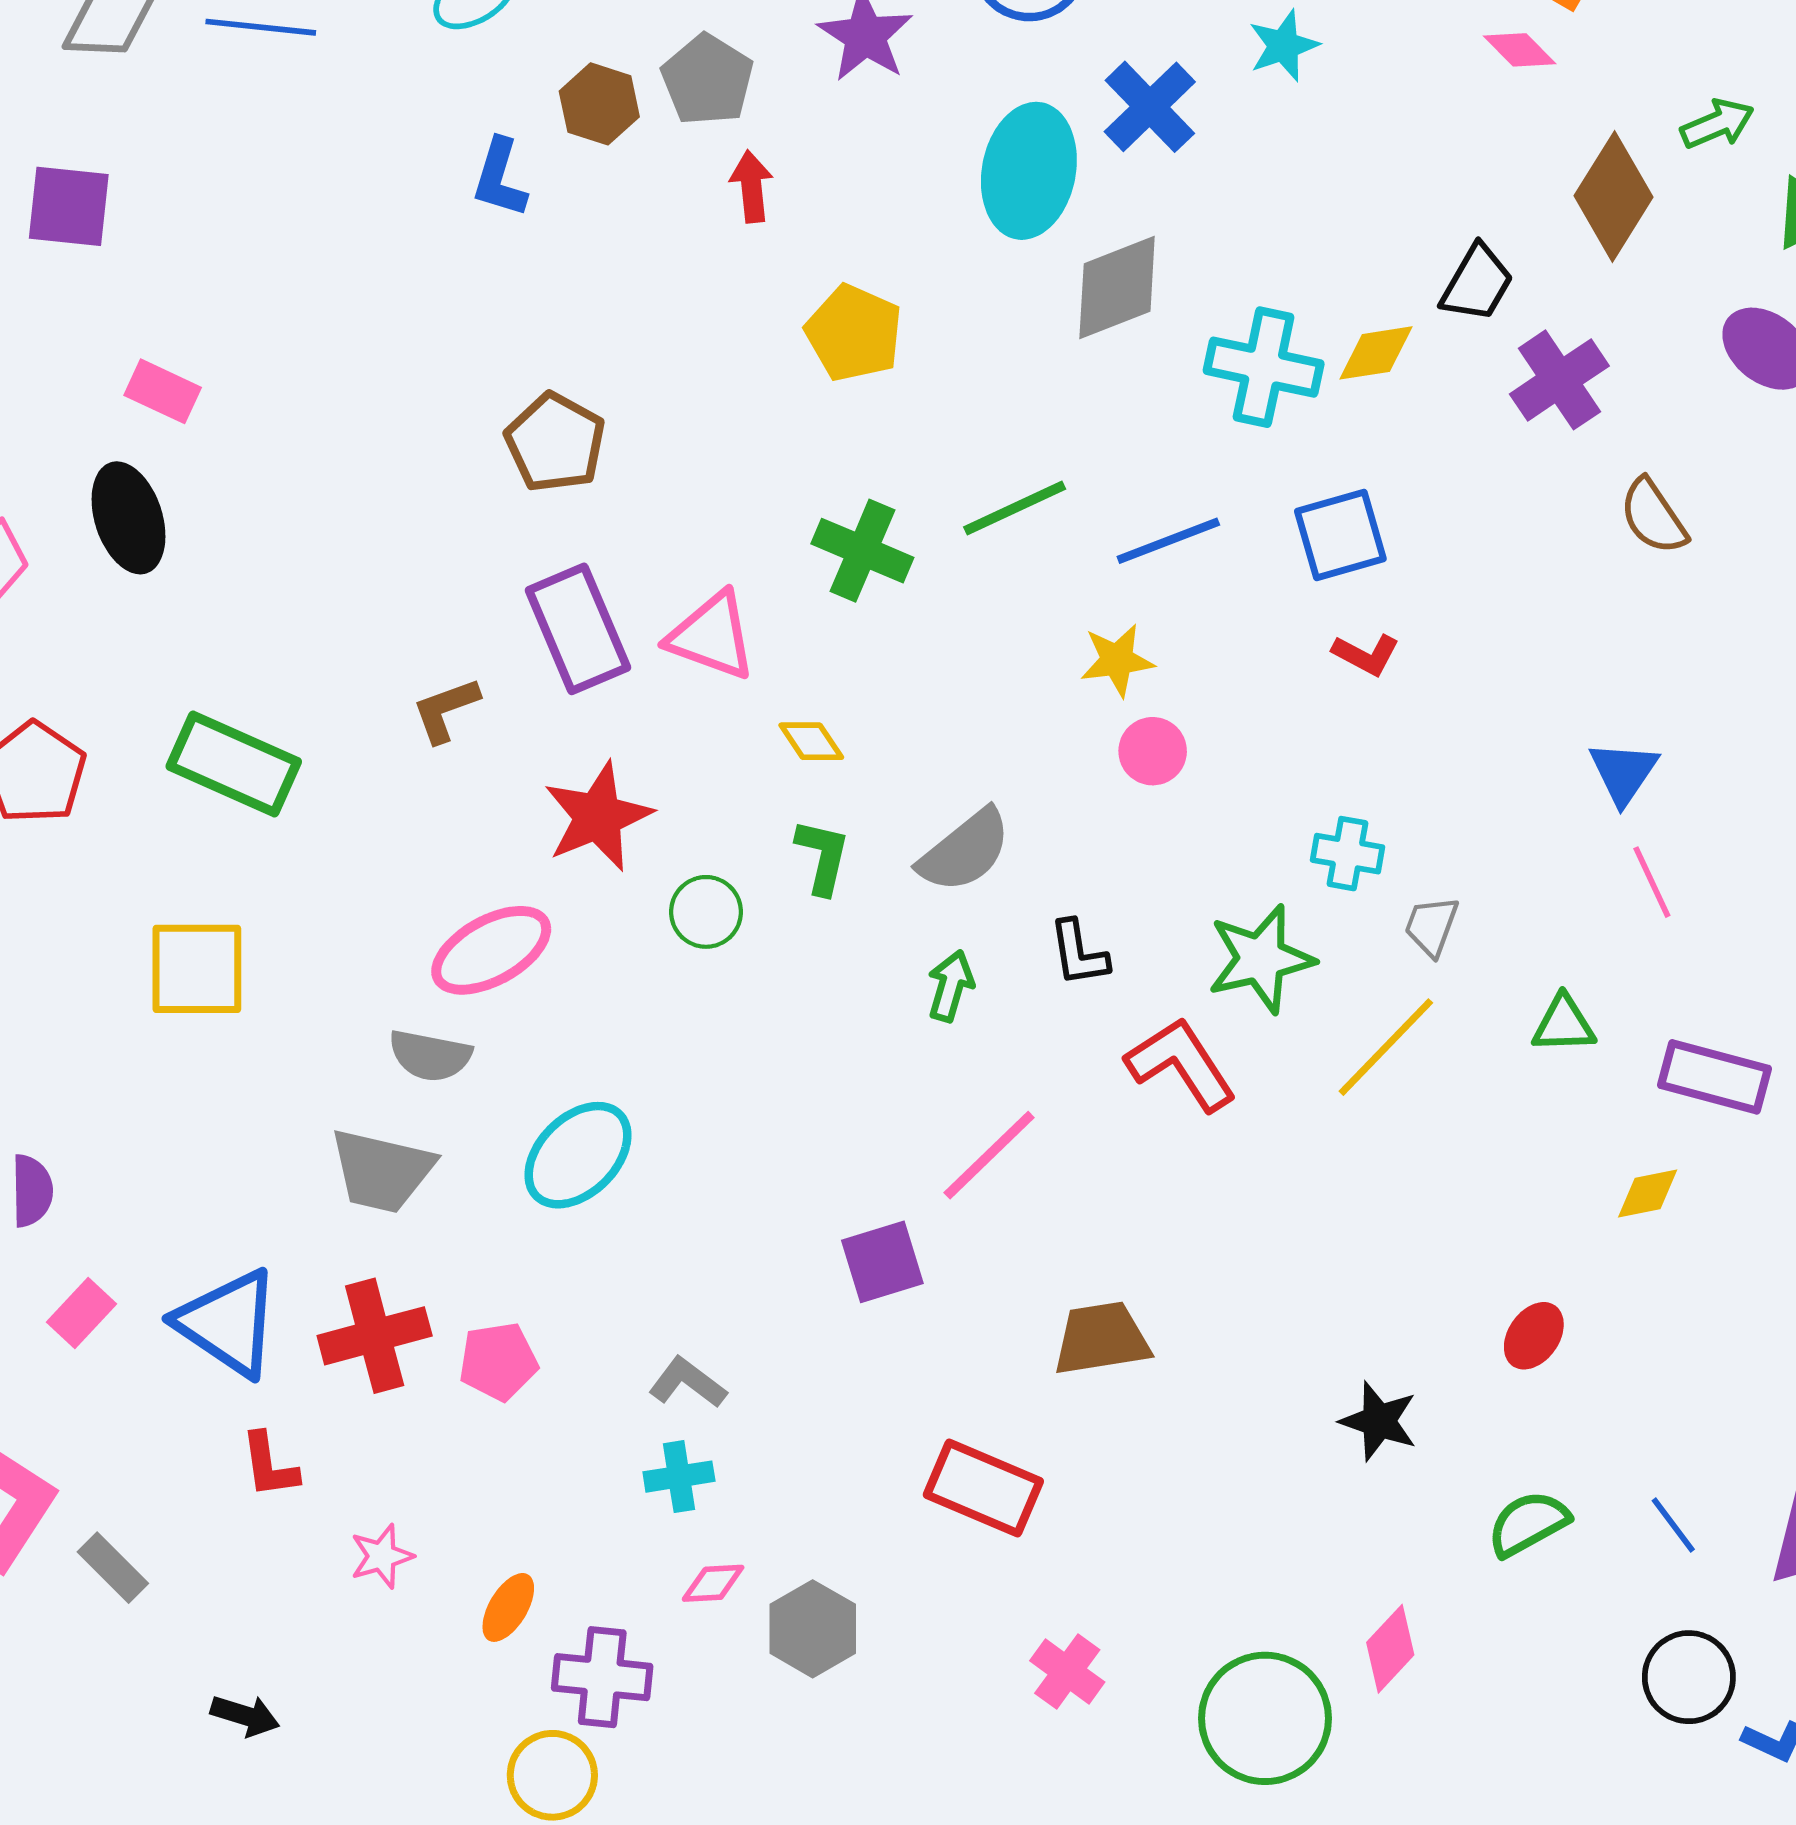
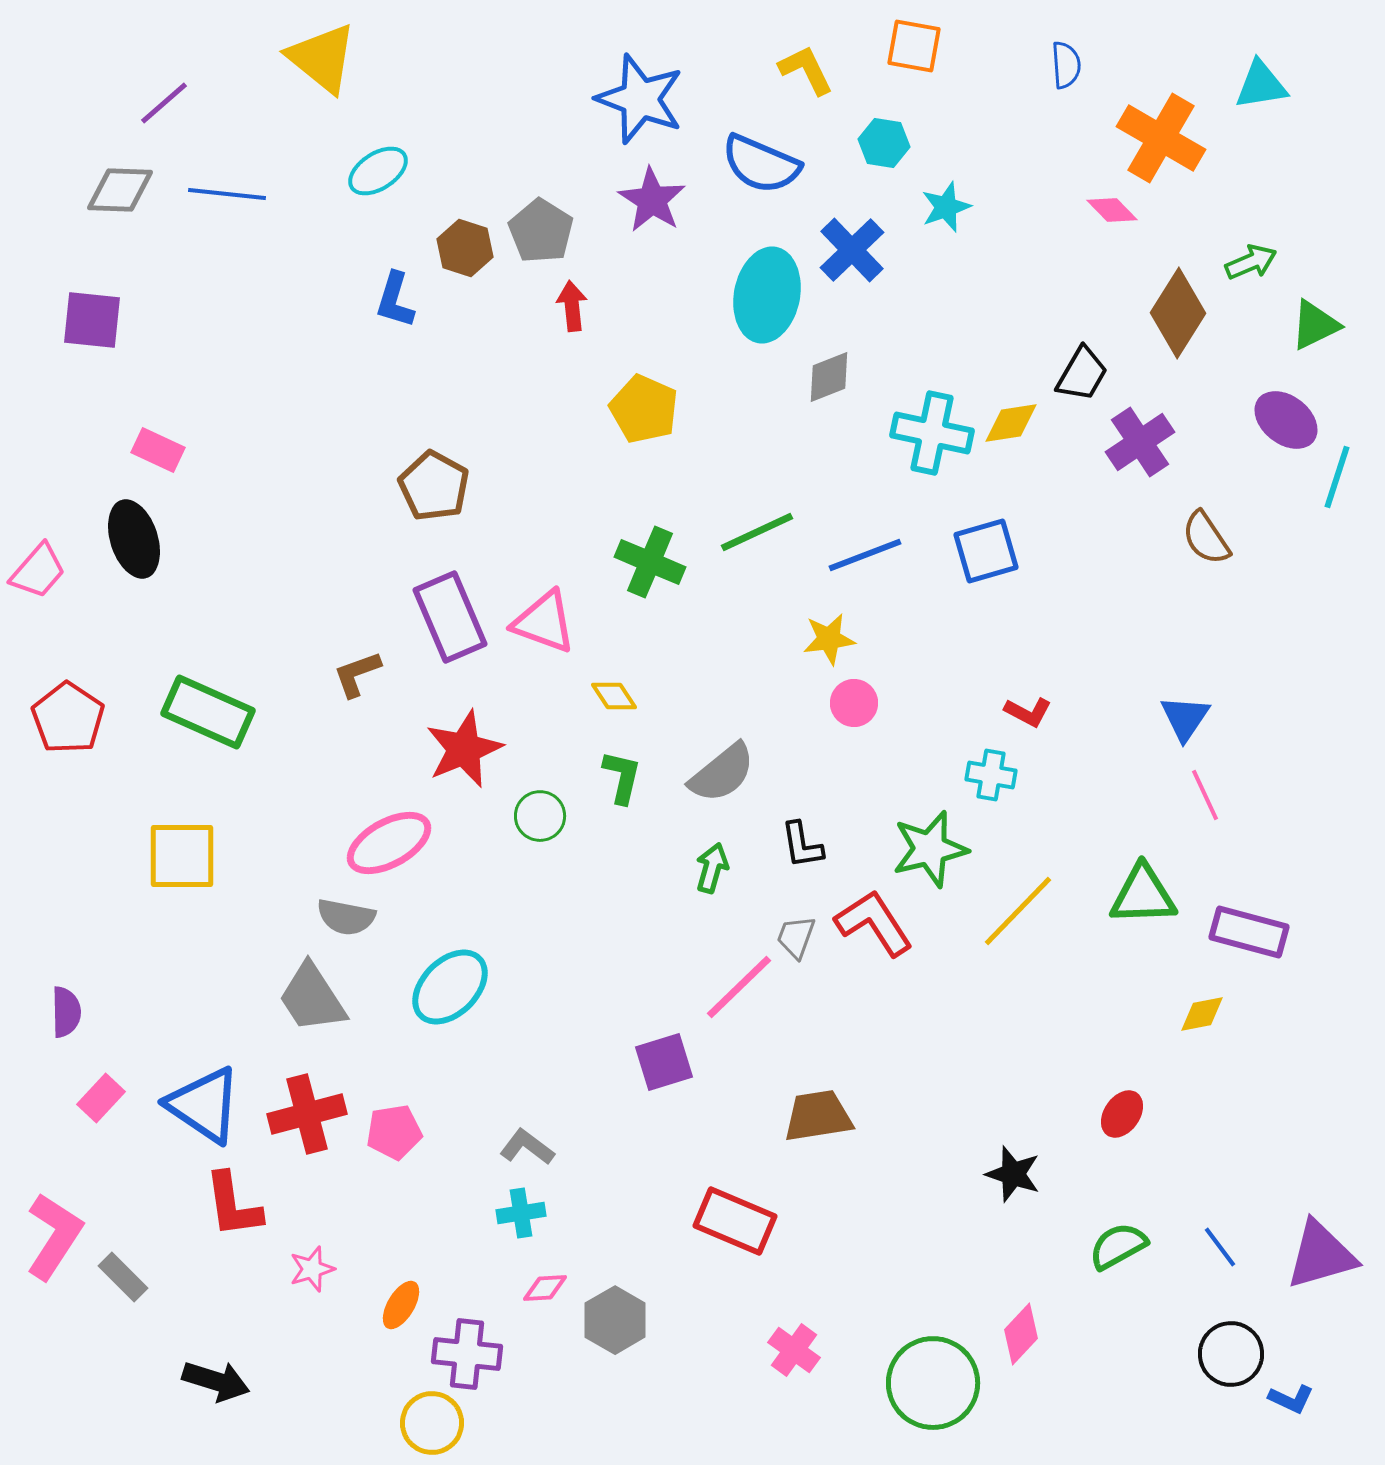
gray diamond: (1117, 287) -> (829, 377), size x0.7
red L-shape: (1366, 654) -> (1028, 712), moved
gray trapezoid: (1431, 926) -> (796, 937), moved
green triangle: (1564, 1024) -> (1143, 895), size x1.5
gray trapezoid: (382, 1171) -> (312, 998), turned 44
red L-shape: (269, 1465) -> (233, 1205), size x1.4
black arrow: (245, 1716) -> (216, 1381), size x1.4

